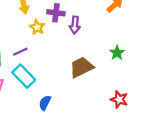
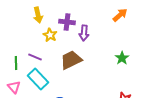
purple line: (20, 52) -> (35, 57), turned 48
brown trapezoid: (81, 67) -> (71, 60), moved

